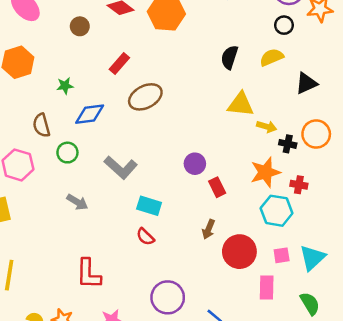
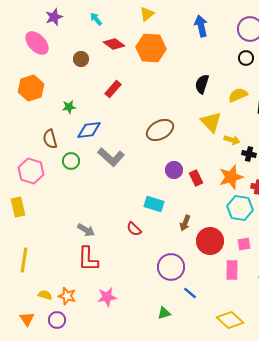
yellow semicircle: (272, 57) -> (238, 95), moved
brown ellipse: (145, 97) -> (160, 130), moved
yellow triangle: (241, 104) -> (211, 122), turned 40
gray L-shape: (121, 167) -> (111, 157), moved
red rectangle: (217, 187) -> (196, 178), moved
gray arrow: (77, 202) -> (86, 230), moved
cyan rectangle: (149, 206) -> (154, 204), moved
purple circle: (168, 297) -> (171, 267), moved

